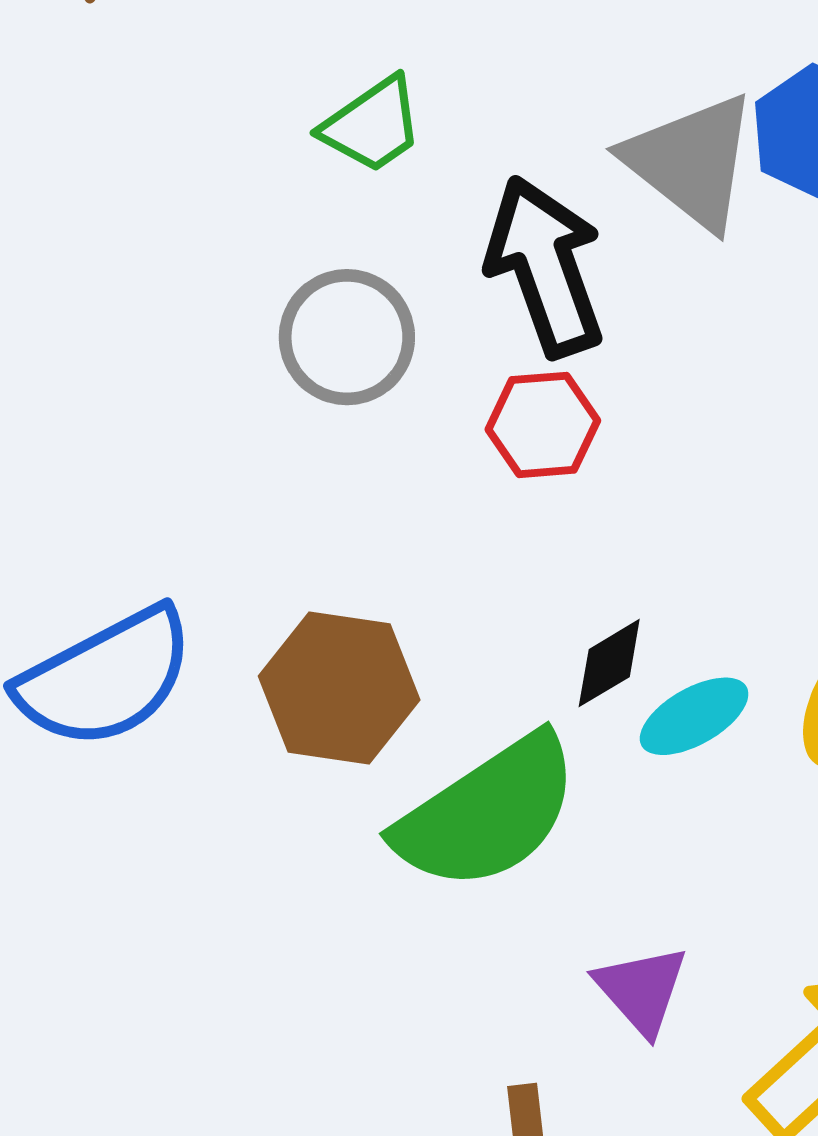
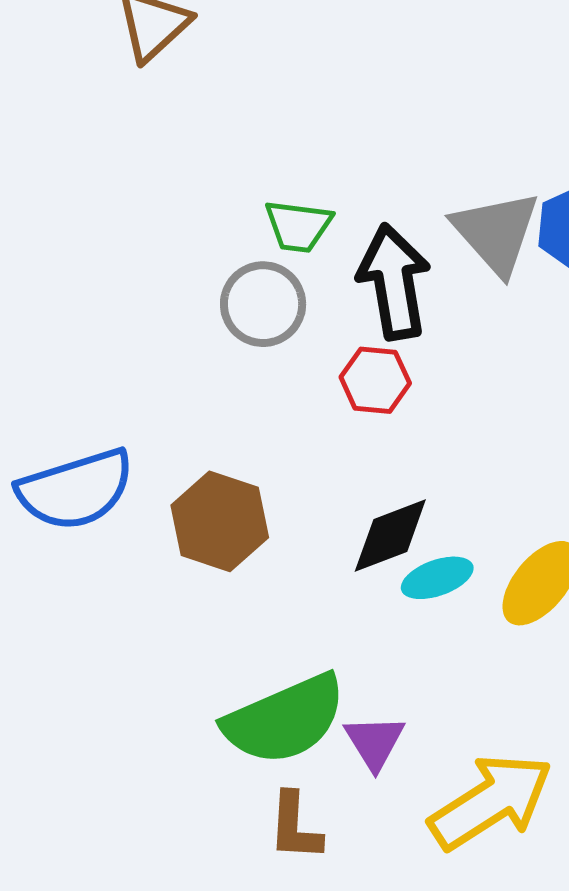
green trapezoid: (372, 125) -> (298, 226), moved, turned 32
black diamond: (609, 663) -> (390, 535), size x1.5
green semicircle: (487, 813) -> (285, 719), moved

